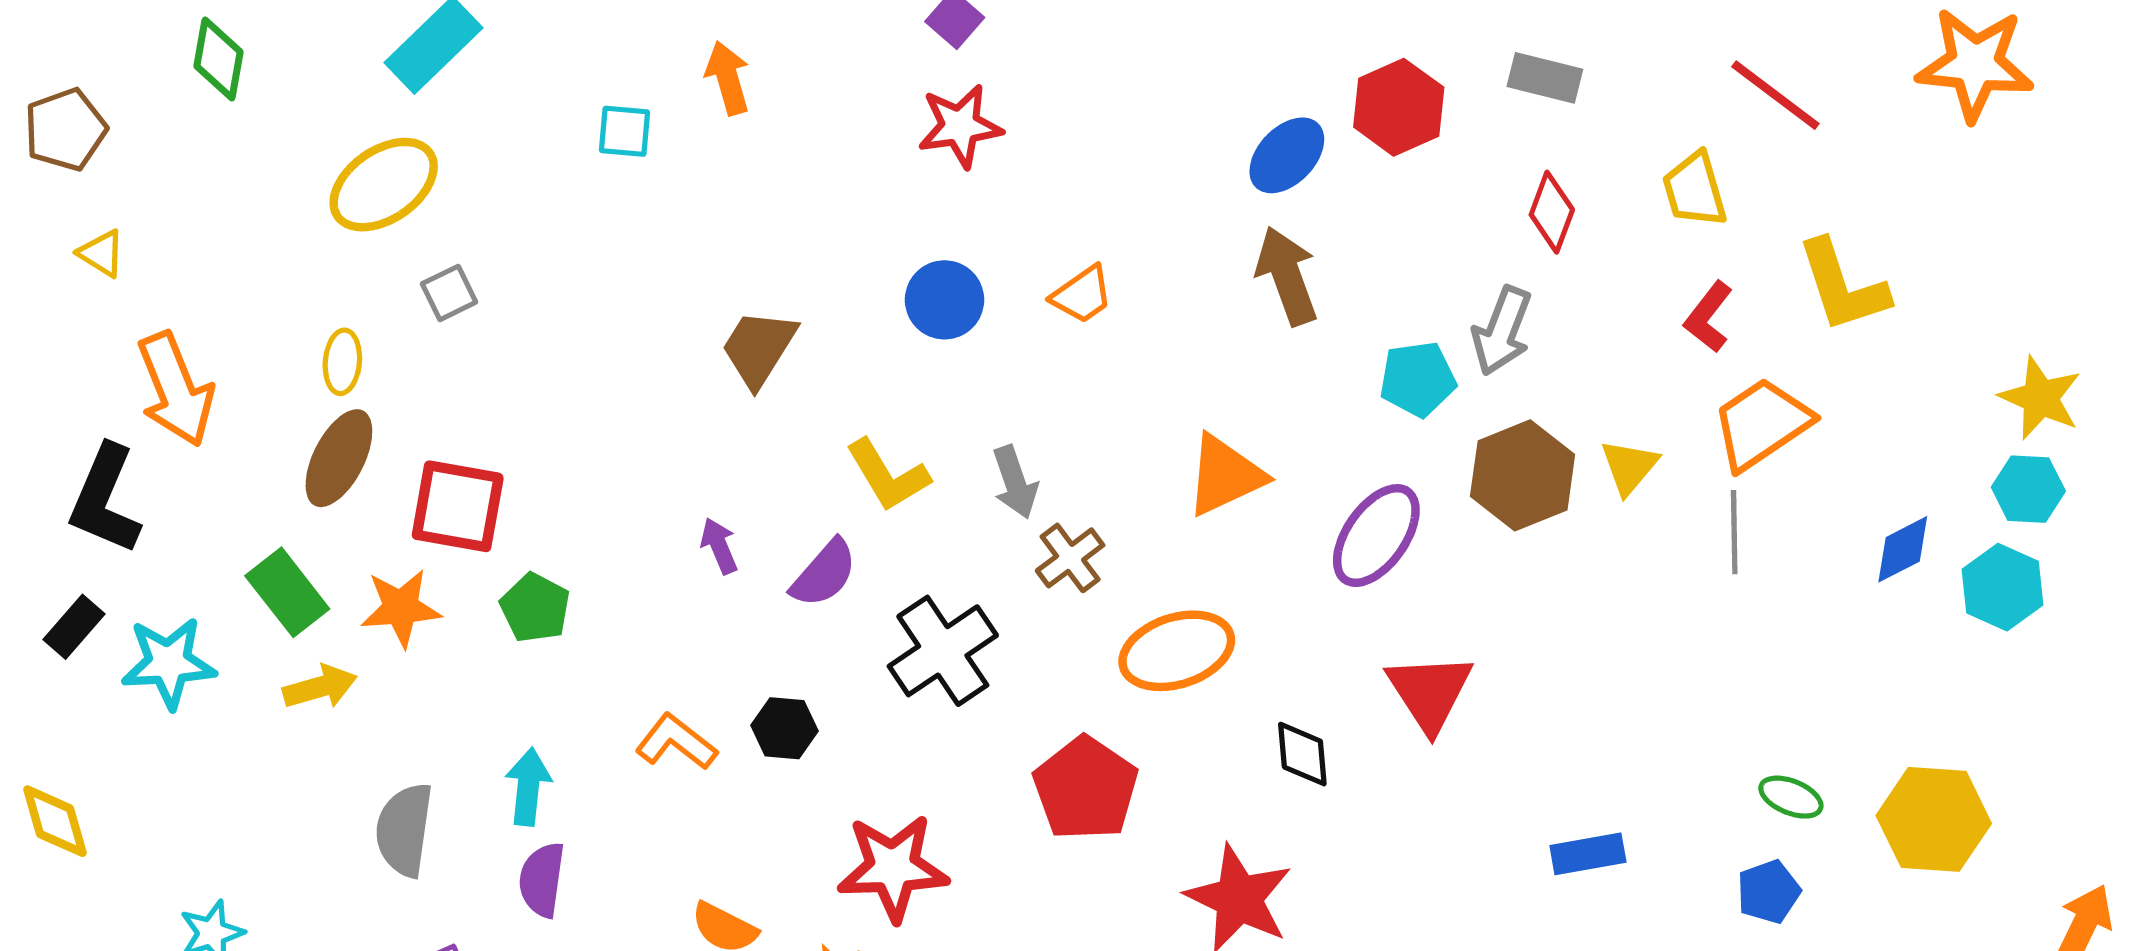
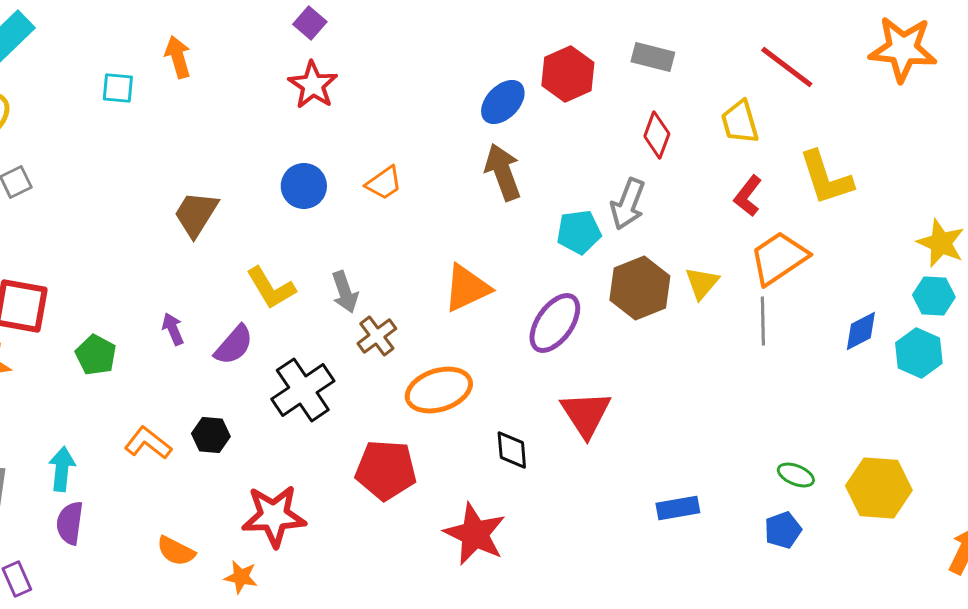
red star: (960, 126) -> (313, 85), turned -30
green pentagon: (535, 608) -> (96, 355), moved
red pentagon: (1086, 788) -> (386, 470), turned -30

